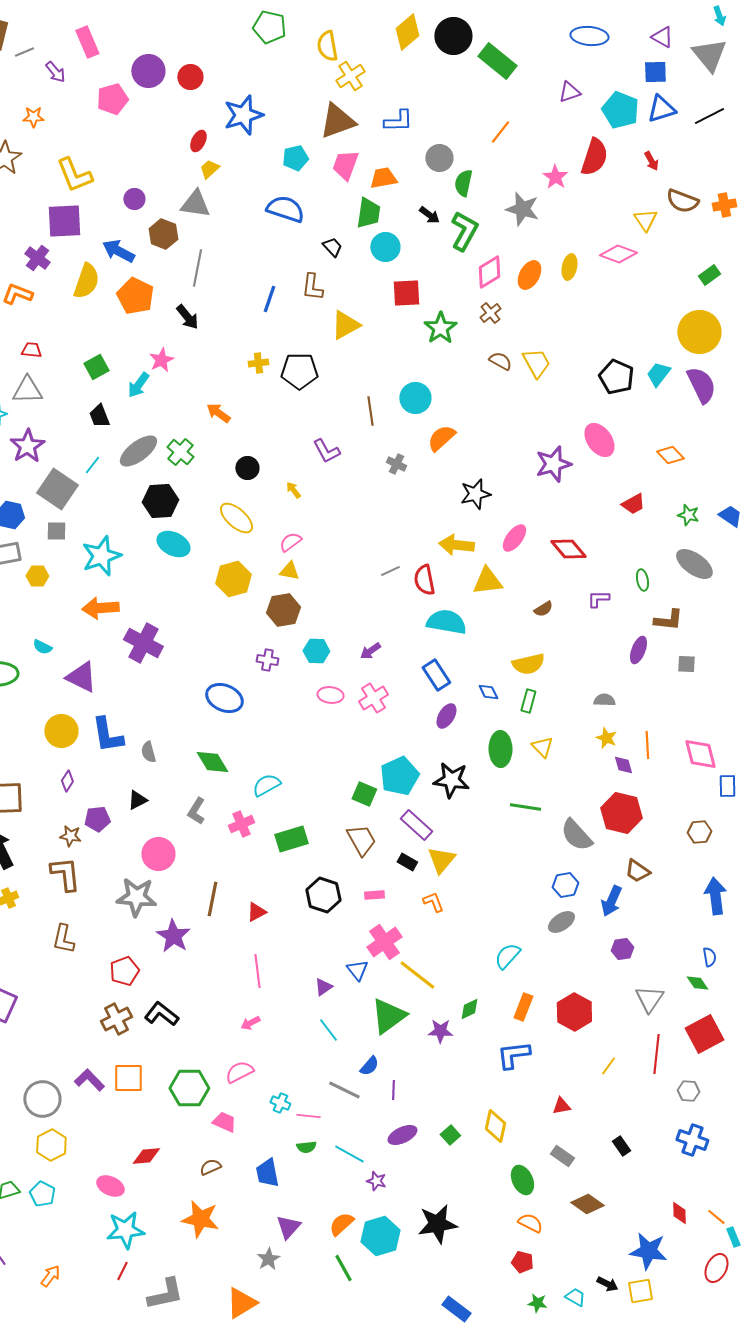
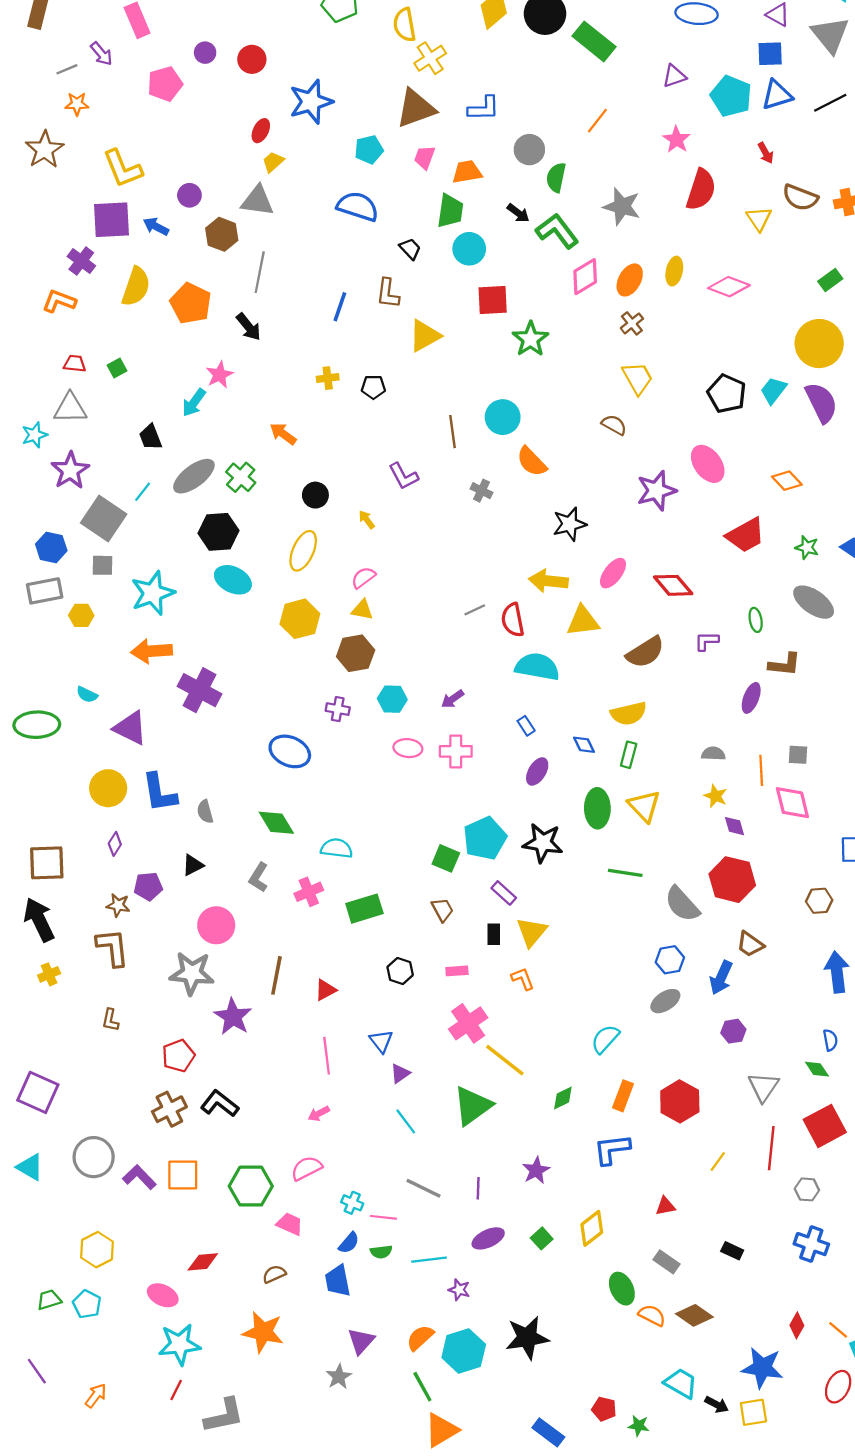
gray line: (24, 52) -> (67, 69), moved
purple circle: (148, 71) -> (205, 53), size x0.6
red semicircle: (594, 157) -> (701, 190), moved
pink trapezoid: (345, 165) -> (425, 157), size x0.7
pink star: (555, 177) -> (677, 140), moved
green L-shape: (464, 231) -> (557, 231), turned -66
blue arrow: (118, 251) -> (156, 226), moved, size x0.7
pink diamond: (618, 254) -> (729, 287), moved
brown cross: (490, 313) -> (632, 323), moved
brown semicircle: (500, 361) -> (614, 425), moved
green square: (96, 367) -> (117, 368), moved, size x0.7
black pentagon: (299, 371) -> (373, 387), size x0.6
orange semicircle: (441, 438) -> (532, 462), turned -92
red trapezoid: (633, 504) -> (746, 535), size x1.5
yellow ellipse: (236, 518) -> (303, 551), turned 72
brown semicircle: (543, 609) -> (645, 652), size x1.8
gray square: (686, 664) -> (798, 755), moved
blue rectangle: (436, 675) -> (526, 726), size x0.6
pink cross: (373, 698) -> (456, 751), turned 32
orange line: (647, 745) -> (761, 770), moved
yellow triangle: (542, 747) -> (644, 806), size x1.4
pink diamond: (700, 754) -> (792, 803), moved
cyan semicircle: (266, 785) -> (337, 848), turned 36
purple rectangle: (416, 825) -> (504, 893), size x0.7
brown trapezoid: (361, 840) -> (442, 910), size x0.7
black rectangle: (407, 862) -> (494, 934), turned 60
black hexagon: (323, 895) -> (400, 971), size x0.7
brown L-shape: (63, 939) -> (110, 1020), size x0.7
blue triangle: (357, 970) -> (381, 1041), moved
purple star: (440, 1031) -> (536, 1170), moved, turned -30
blue semicircle: (369, 1066) -> (349, 1243), moved
gray circle: (42, 1099) -> (94, 1157), moved
yellow diamond: (495, 1126) -> (592, 1228), turned 40
black rectangle: (621, 1146) -> (732, 1251), turned -30
cyan line: (349, 1154) -> (429, 1260), turned -36
red diamond: (679, 1213) -> (797, 1325), turned 30
orange semicircle: (530, 1223) -> (652, 1315), moved
red pentagon: (522, 1262) -> (604, 1409), moved
cyan trapezoid: (575, 1297) -> (681, 1383), moved, size x1.5
orange triangle: (241, 1303) -> (441, 1430), moved

